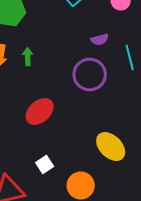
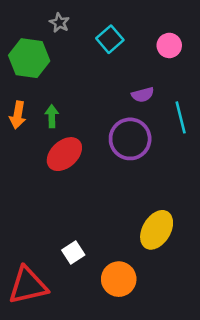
red ellipse: (40, 112) -> (64, 154), moved
yellow ellipse: (111, 146) -> (157, 230), turned 76

